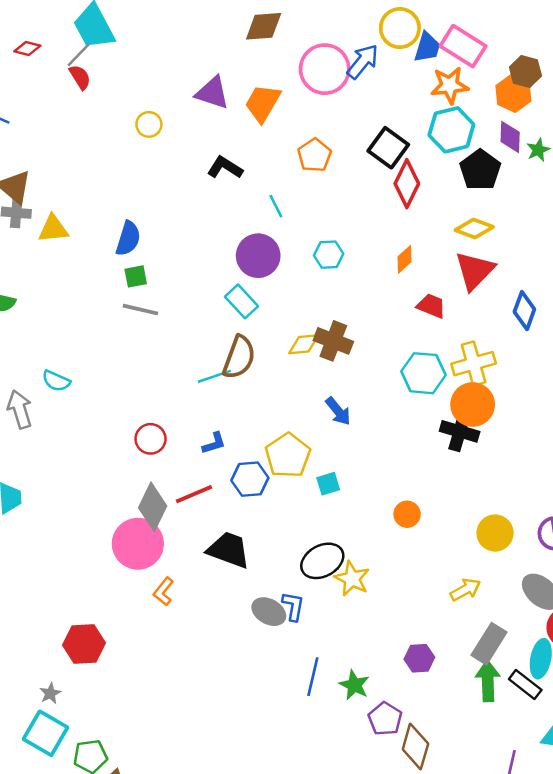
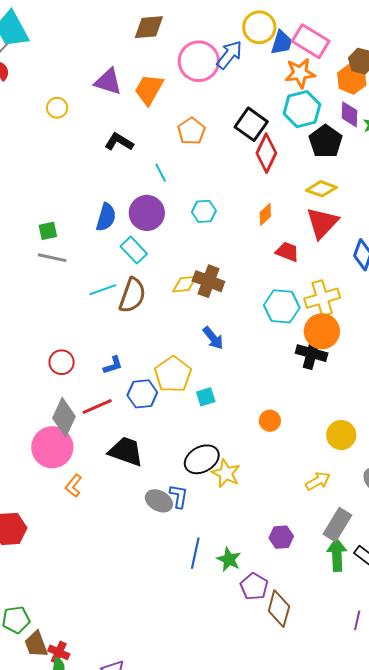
blue semicircle: (128, 239) -> (106, 217), moved
cyan line: (214, 376) -> (103, 290), moved

